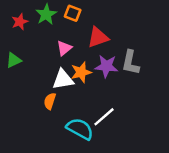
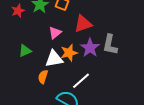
green triangle: (14, 60) -> (25, 51), moved
purple star: (106, 66) -> (90, 48), turned 30
white line: (104, 117) -> (81, 81), moved

